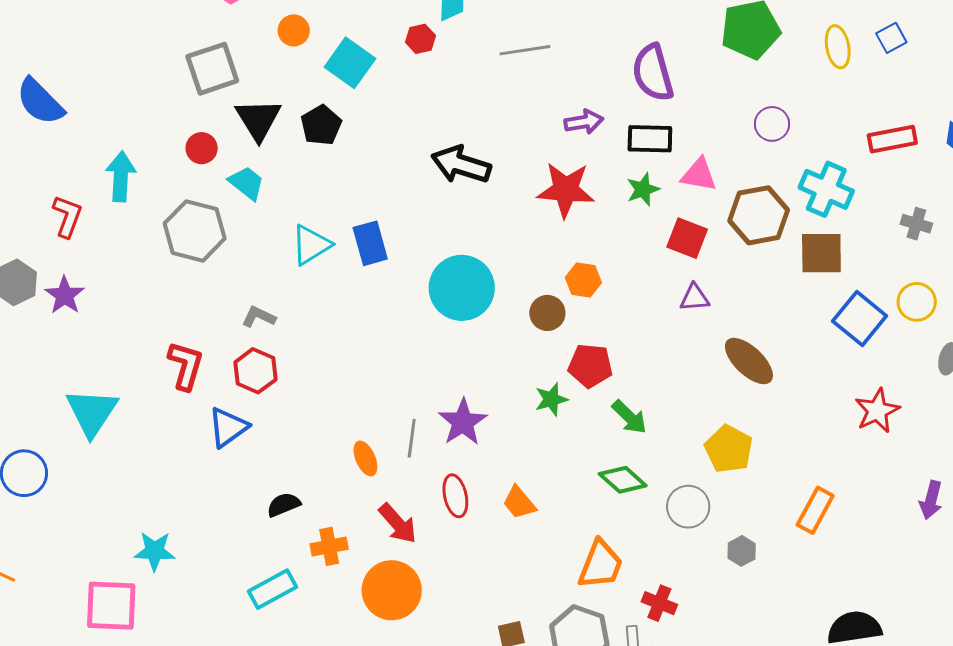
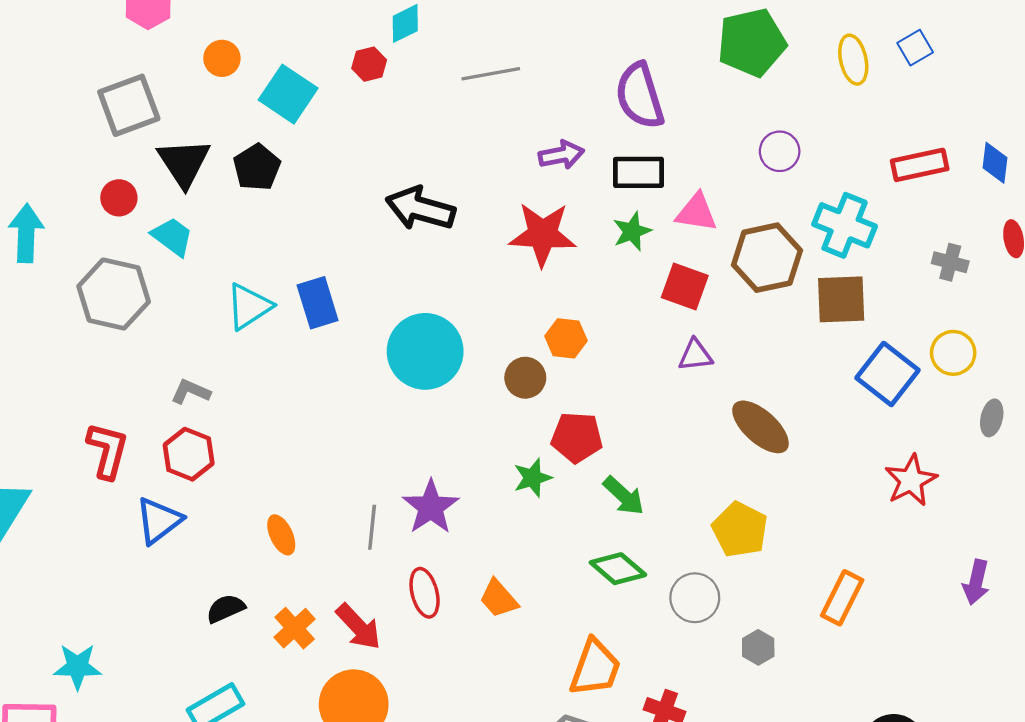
orange ellipse: (365, 458) -> (281, 535), moved
orange cross: (329, 546) -> (295, 628), moved, turned -30

